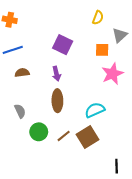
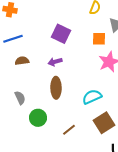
purple arrow: (56, 74) -> (55, 62), turned 88
brown line: (64, 136) -> (69, 130), moved
brown square: (88, 137) -> (104, 123), moved

